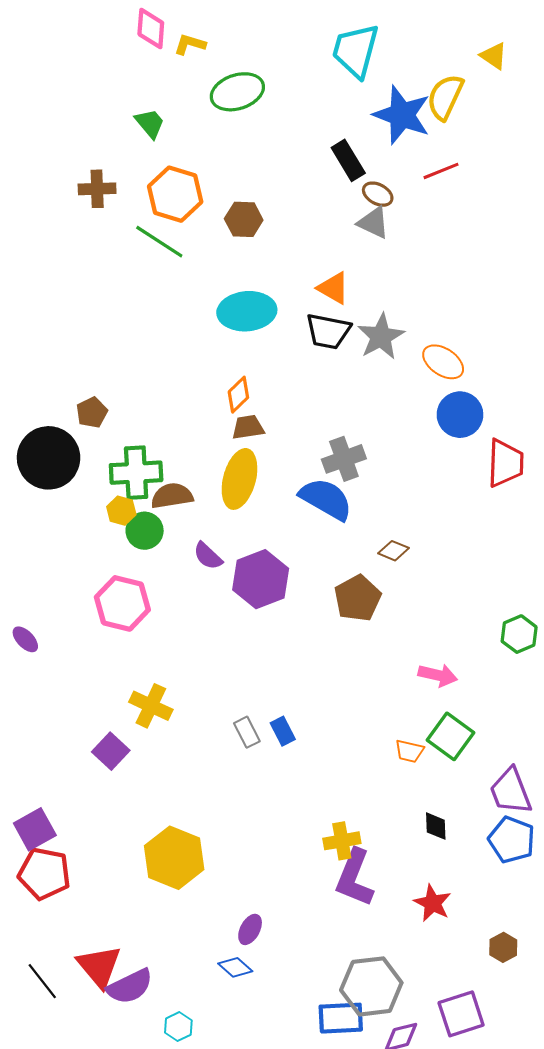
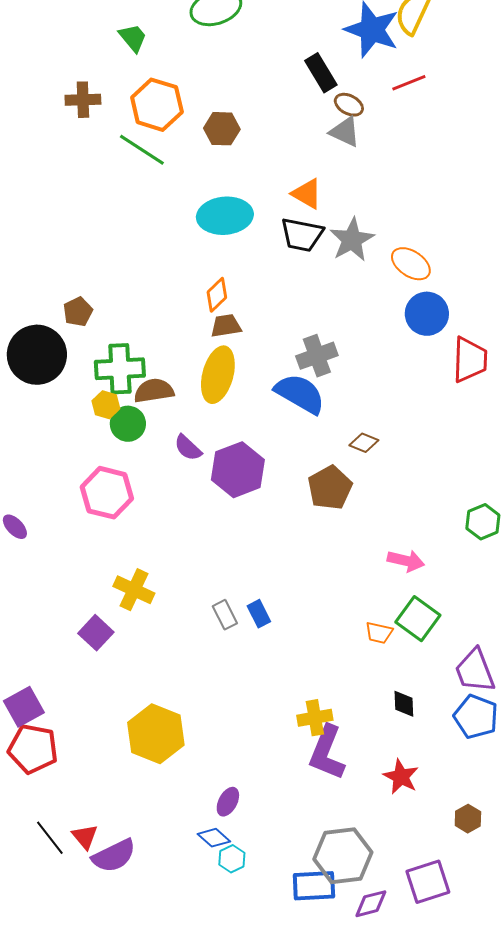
red triangle: (99, 966) -> (85, 837), size x0.6
black line: (42, 981) -> (50, 838), moved
cyan hexagon: (178, 1027) -> (232, 859), moved

